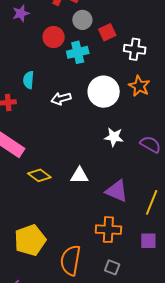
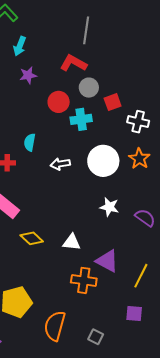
orange cross: (108, 230) -> (84, 280), moved

